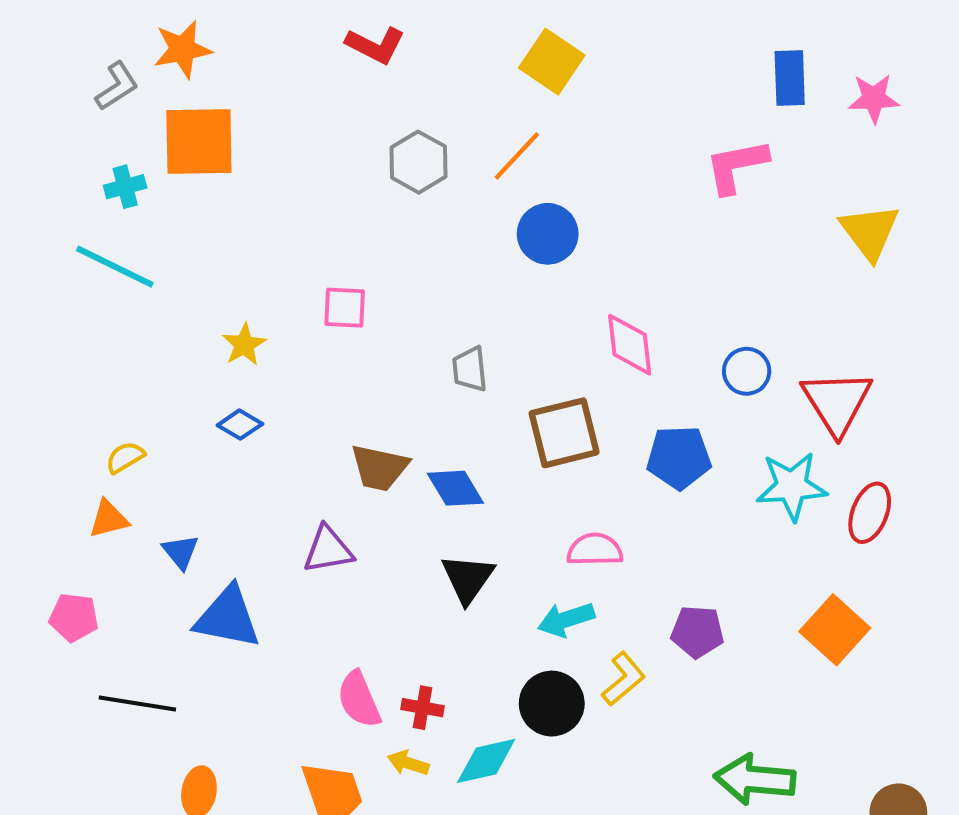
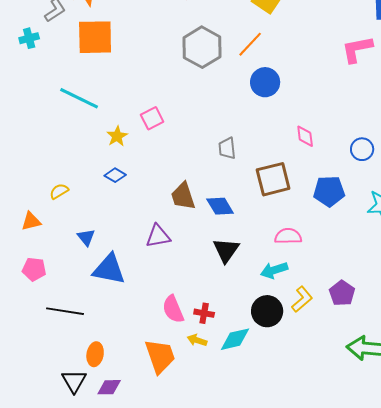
gray hexagon: (418, 162) -> (202, 47), size x1.4
cyan cross: (125, 187) -> (29, 38), moved
cyan line: (115, 267) -> (79, 98), moved
pink square: (345, 308) -> (152, 118), moved, turned -30
pink diamond: (630, 345) -> (305, 136), size x0.7
brown trapezoid: (379, 468) -> (183, 196), turned 60
orange triangle: (109, 519) -> (31, 221), moved
purple pentagon: (697, 632) -> (342, 293), moved, turned 30

